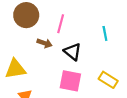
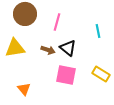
brown arrow: (45, 43) -> (48, 50), moved
yellow triangle: (15, 69) -> (15, 48), moved

